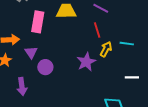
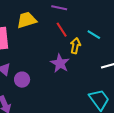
cyan line: (127, 44) -> (94, 35), turned 40

